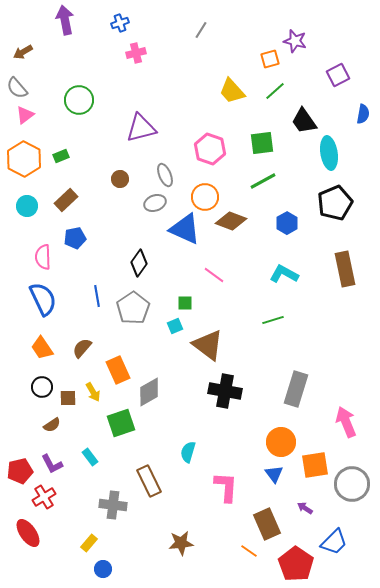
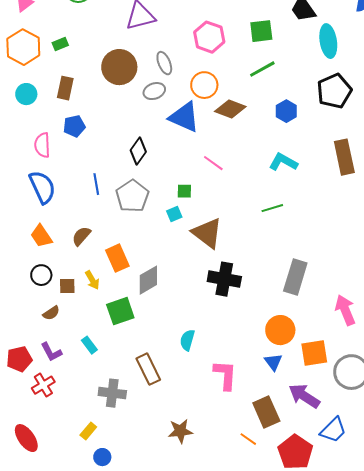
brown circle: (120, 179) -> (119, 67), size x2.0
brown rectangle: (66, 200) -> (65, 88), turned -35
purple arrow: (305, 508) -> (304, 396), size x2.0
red ellipse: (28, 533) -> (26, 438), moved

